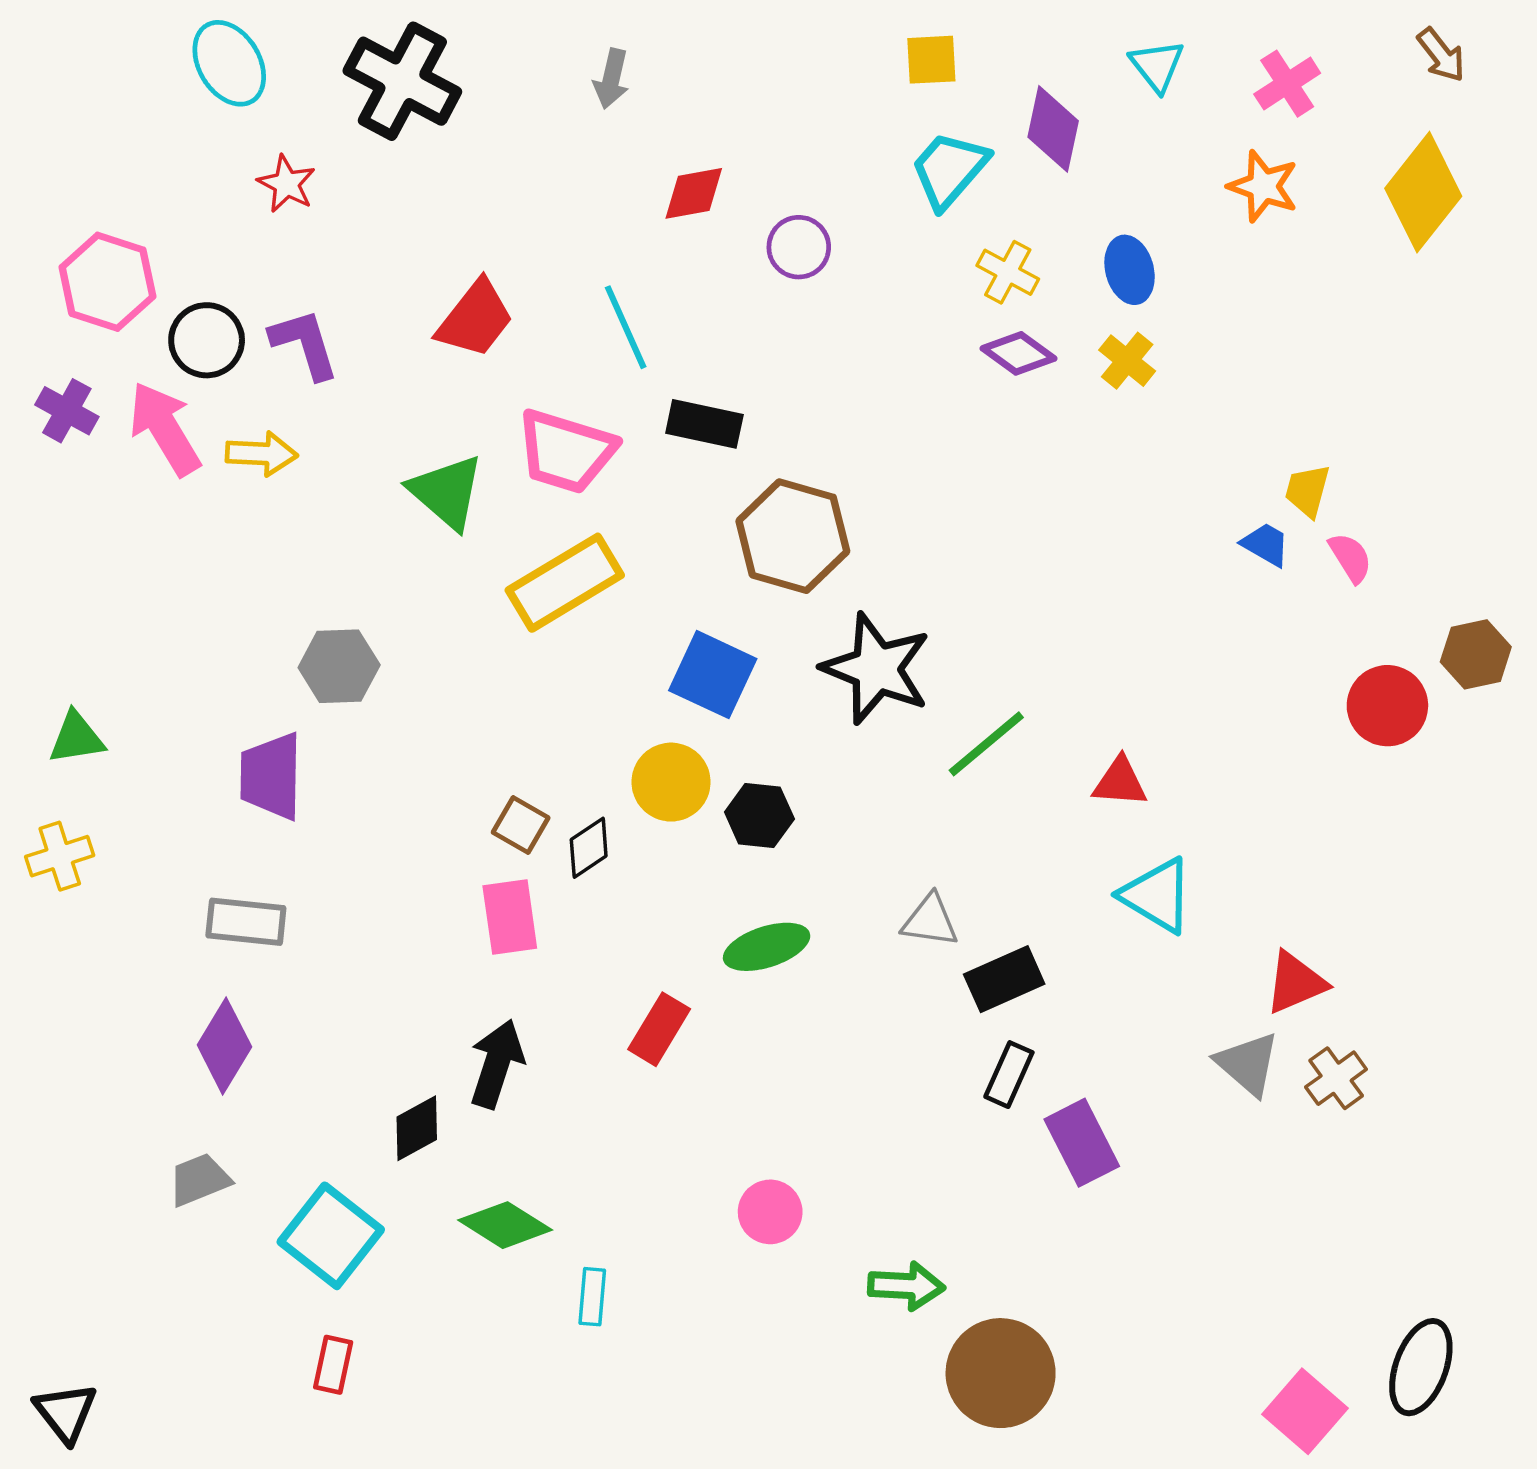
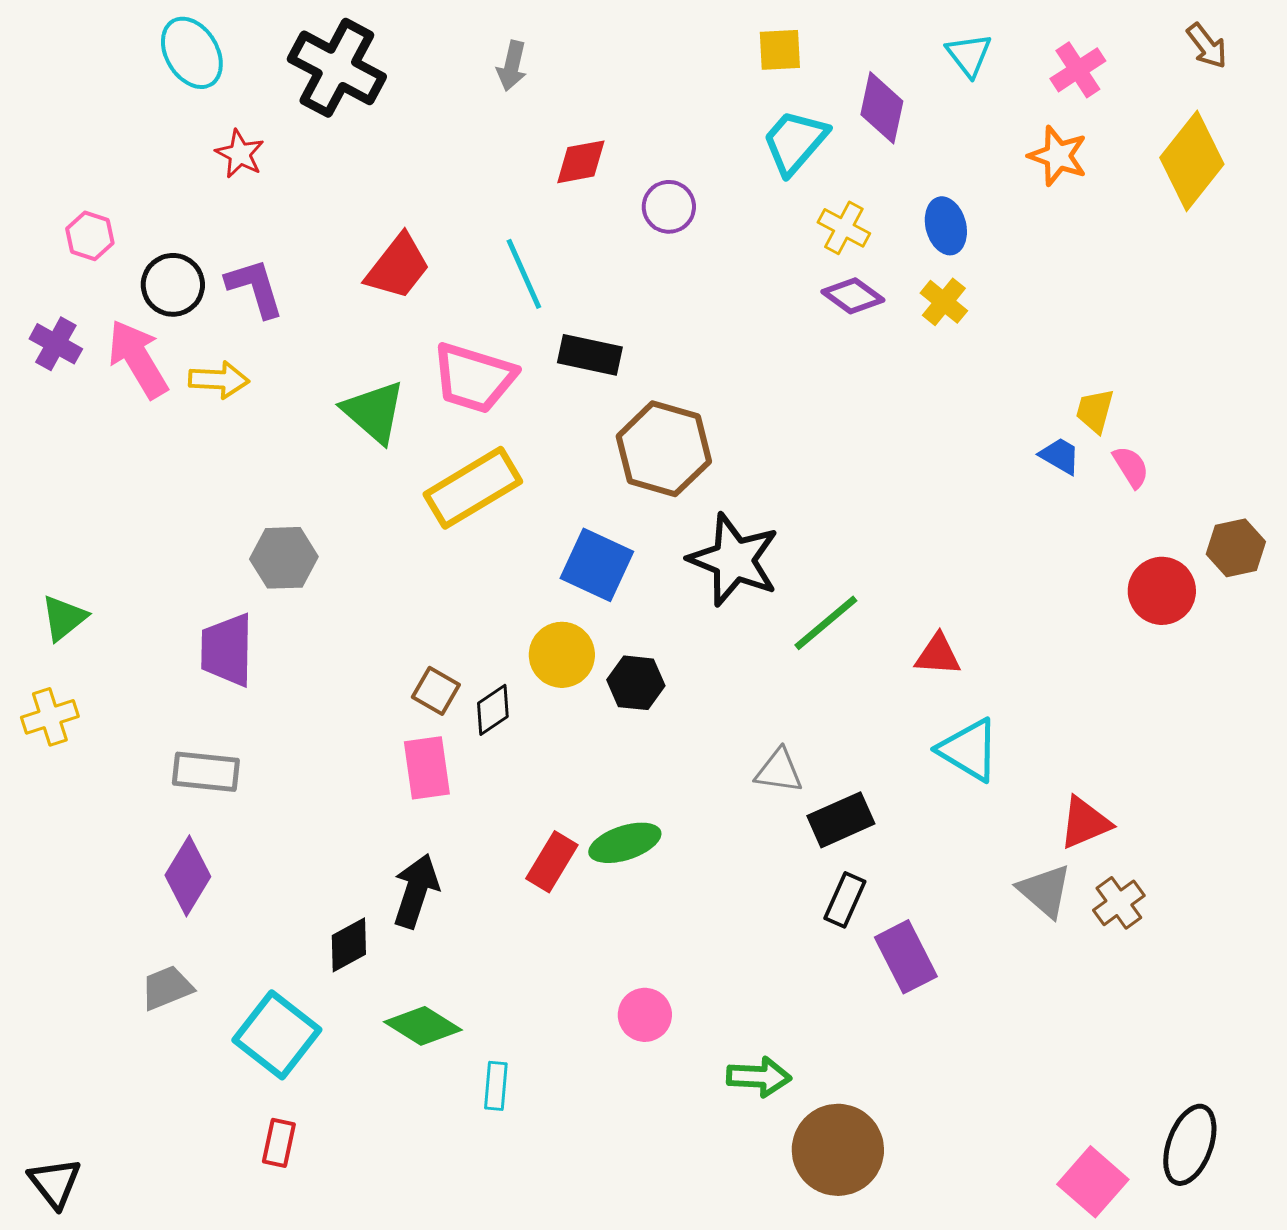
pink hexagon: (107, 282) -> (90, 236), size x0.6
green triangle: (76, 738) -> (64, 618), turned -30
green ellipse: (767, 947) -> (625, 843), moved

